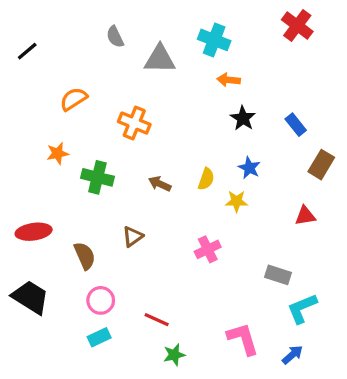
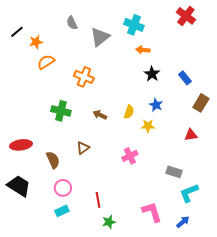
gray triangle: (160, 59) -> (100, 37), turned -40
orange star: (58, 153) -> (36, 42), moved
red line: (157, 320) -> (98, 200), turned 56

